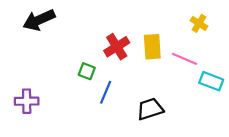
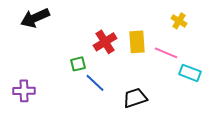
green square: (87, 71) -> (78, 64), turned -35
blue line: (106, 92) -> (95, 83), turned -70

